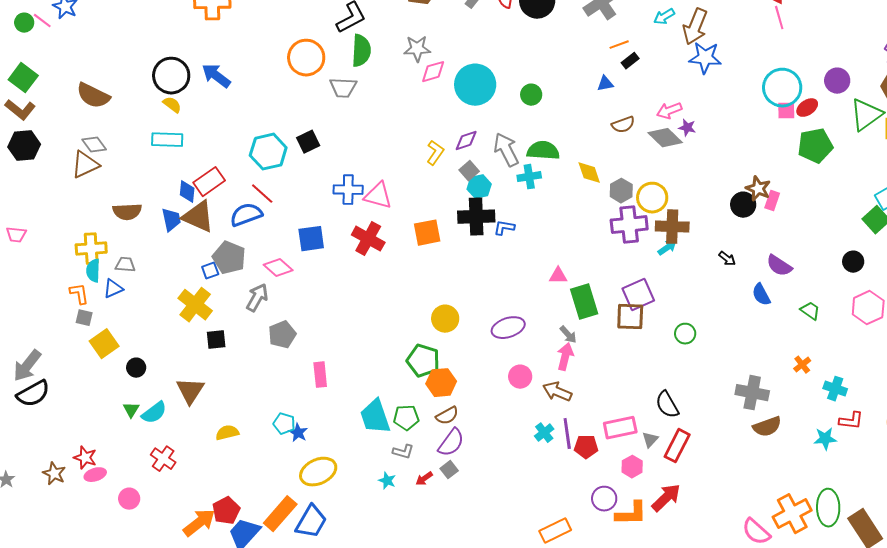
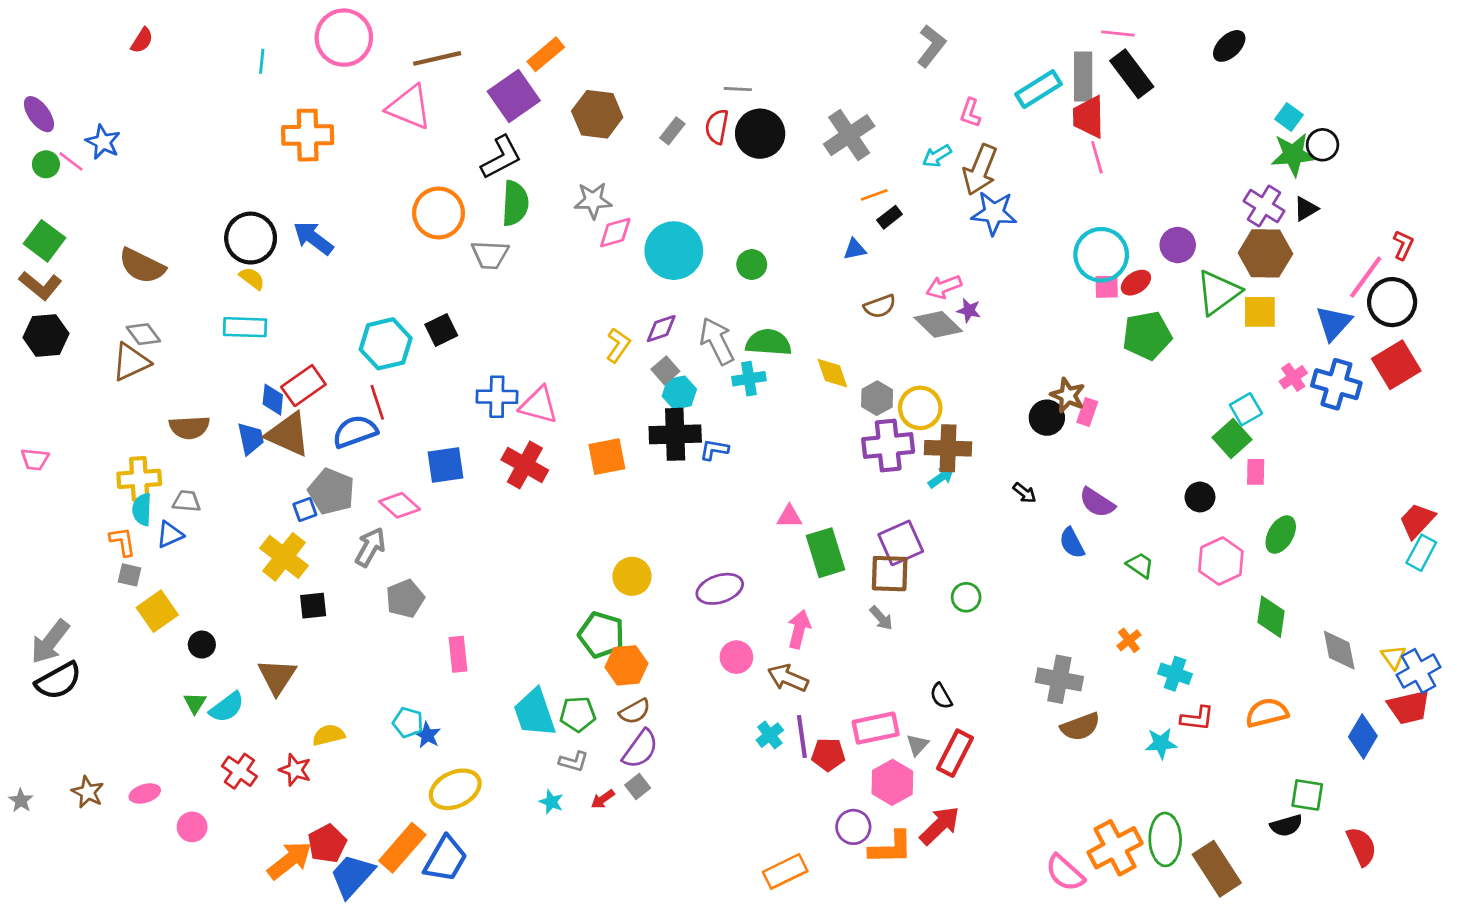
red line: (262, 194) -> (377, 402), turned 30
gray arrow: (568, 335) -> (881, 618), moved
black semicircle: (667, 405) -> (941, 696), size x0.7
red star: (85, 458) -> (295, 770), moved
pink hexagon: (632, 467) -> (892, 782), size x1.4

